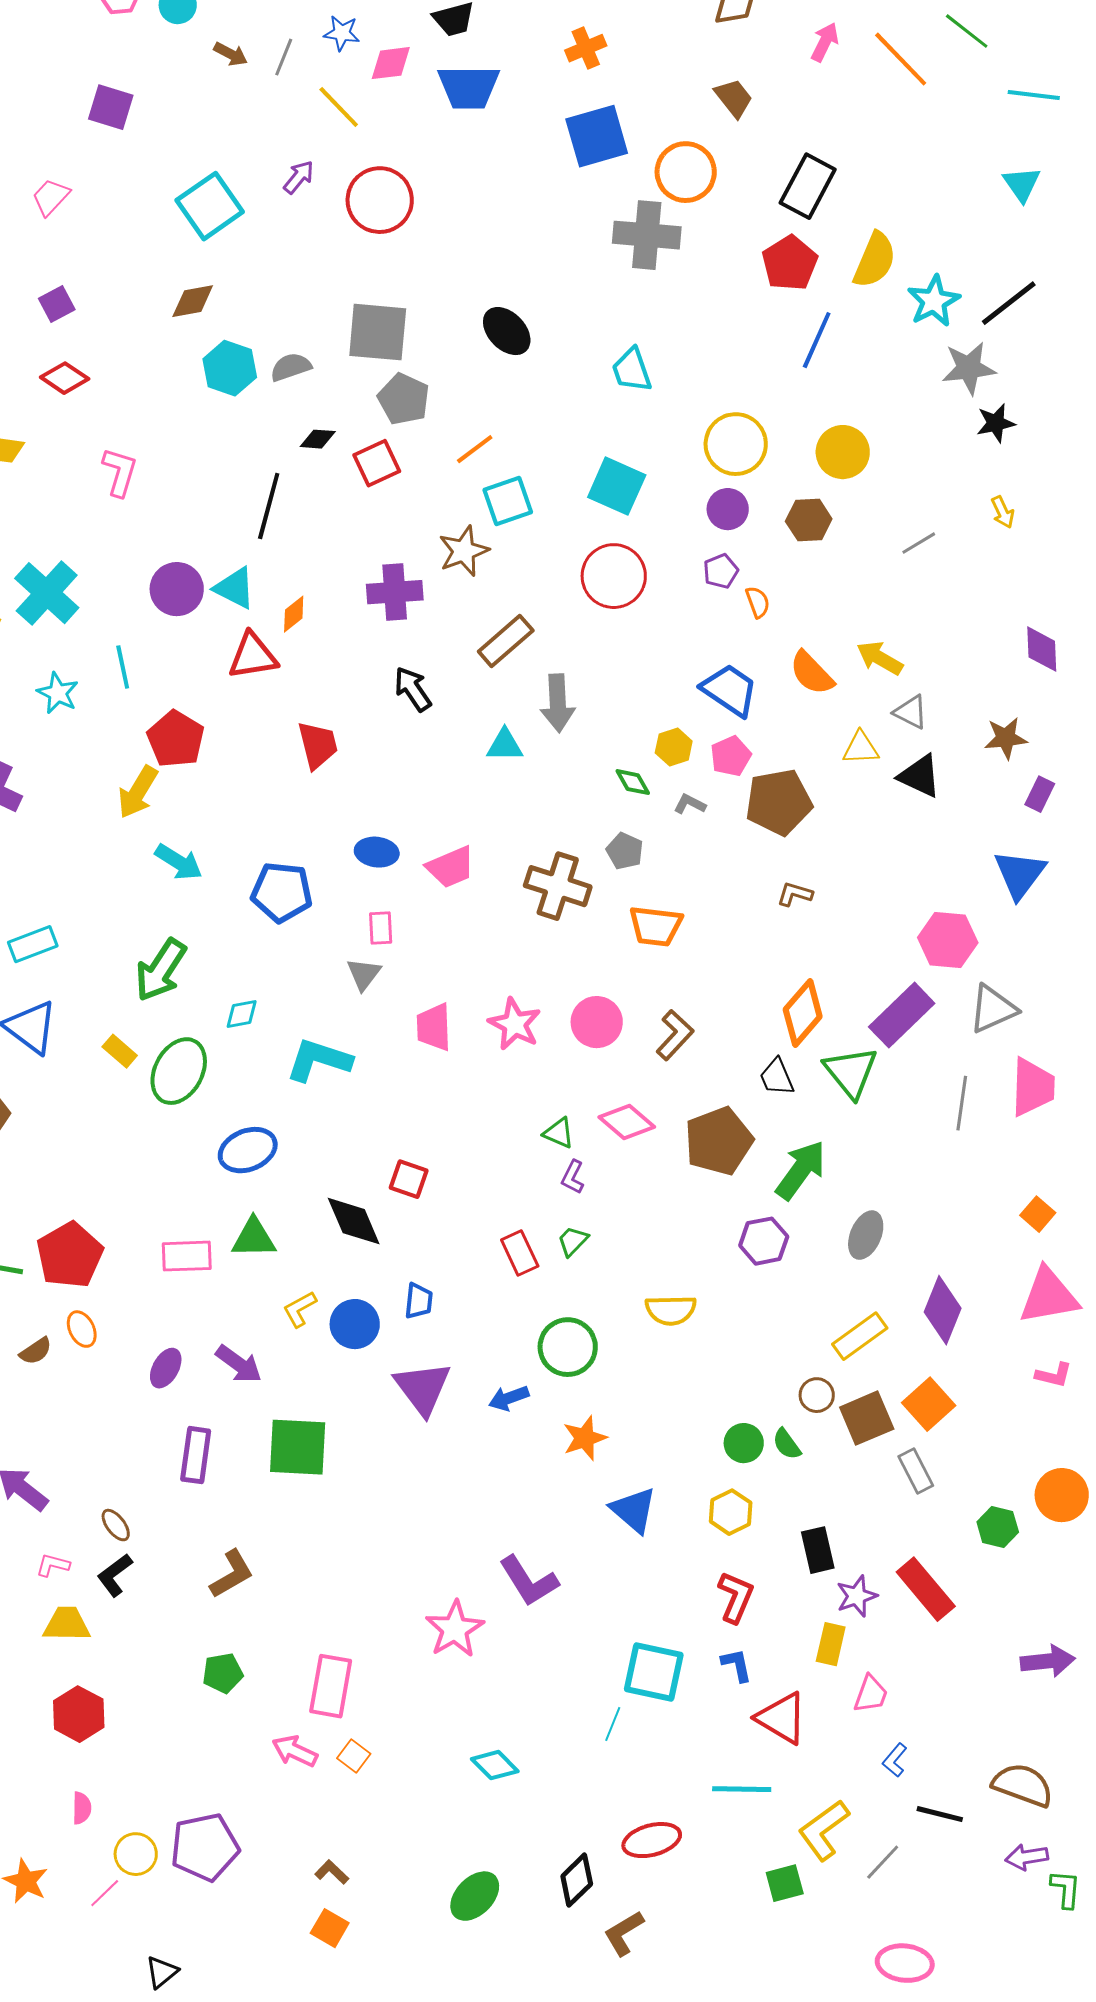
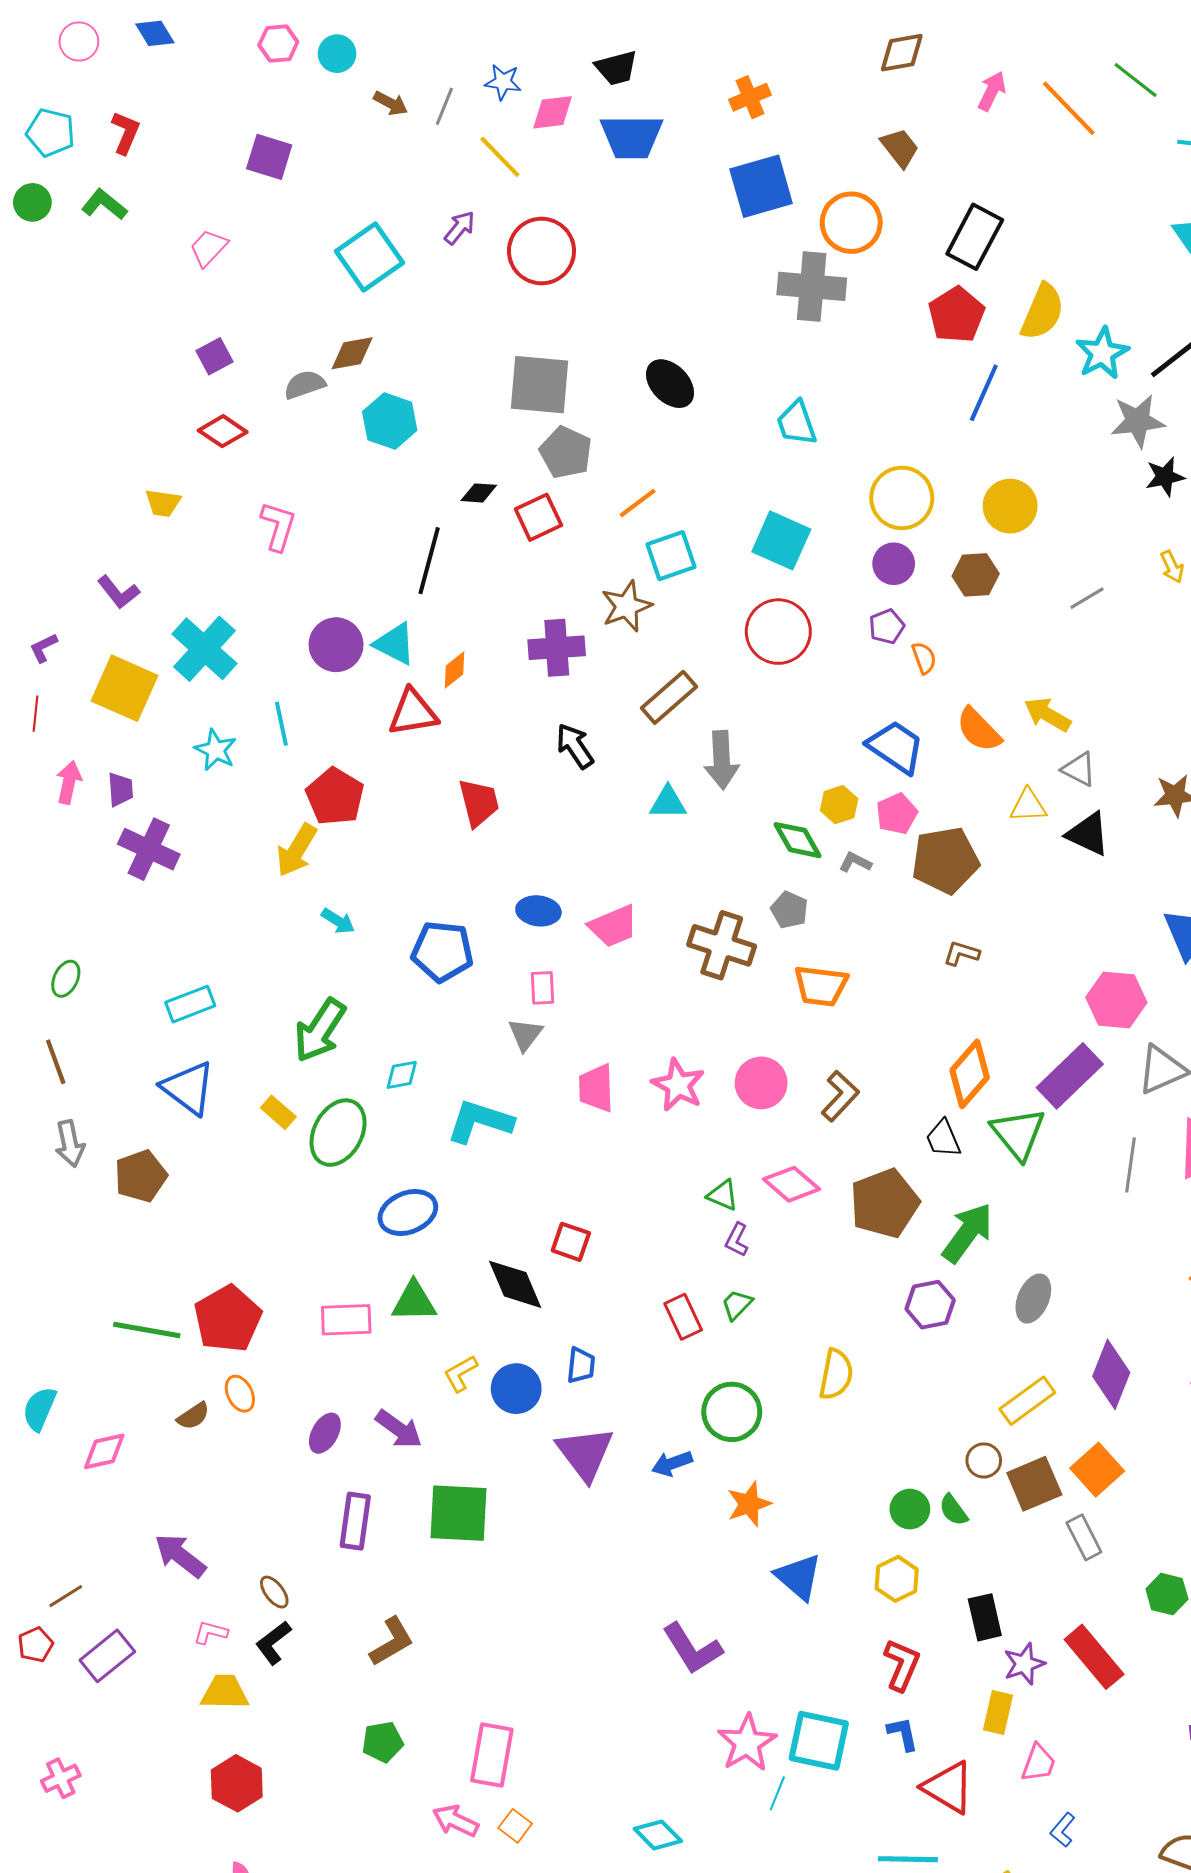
gray semicircle: (291, 367) -> (305, 385), moved
green diamond: (633, 782) -> (798, 840), size x1.4
cyan arrow: (179, 862) -> (338, 921), size x0.7
yellow semicircle: (671, 1310) -> (836, 1374), turned -78
pink star: (455, 1629) -> (747, 1743), moved

